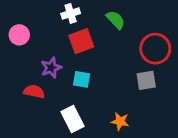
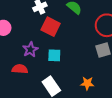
red square: (81, 41) -> (51, 27), turned -36

